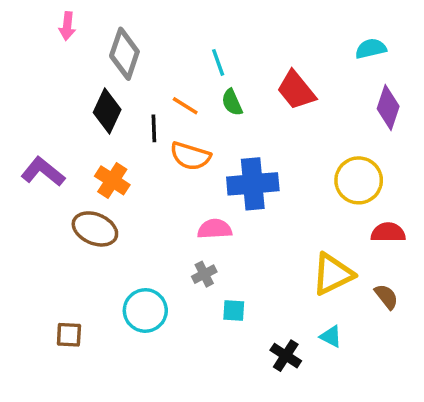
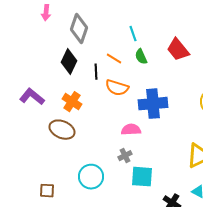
cyan square: (234, 310) -> (142, 177), size x1.6

